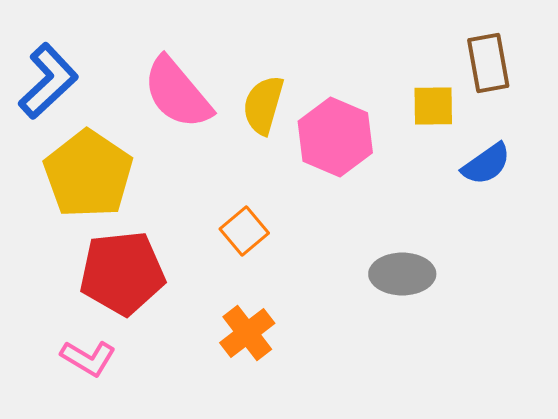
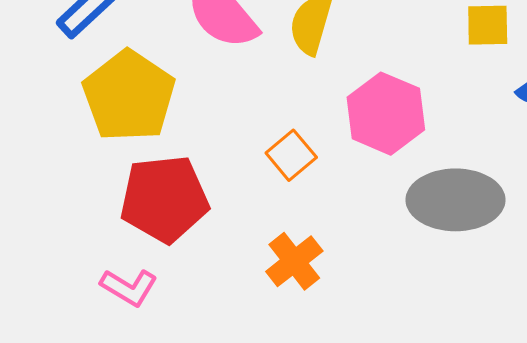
pink hexagon: (335, 137) -> (386, 114), moved
gray ellipse: (402, 274) -> (455, 200), size x1.4

